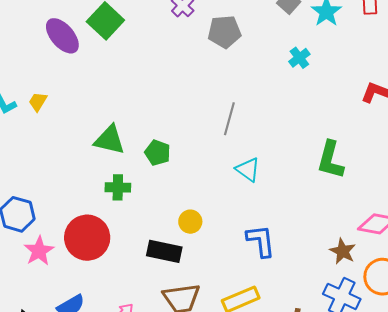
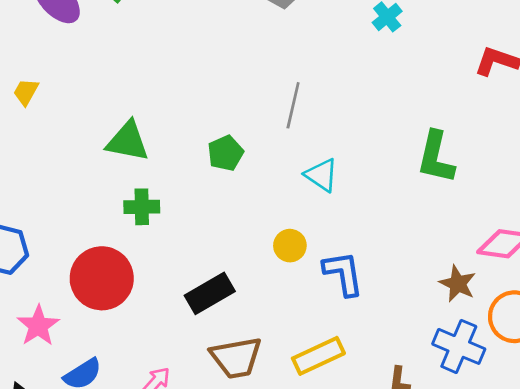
green pentagon: (158, 153) -> (225, 153), moved, turned 30
yellow circle: (190, 222) -> (290, 246), moved
pink star: (39, 251) -> (38, 326), moved
black rectangle: (164, 251) -> (210, 293), turned -40

